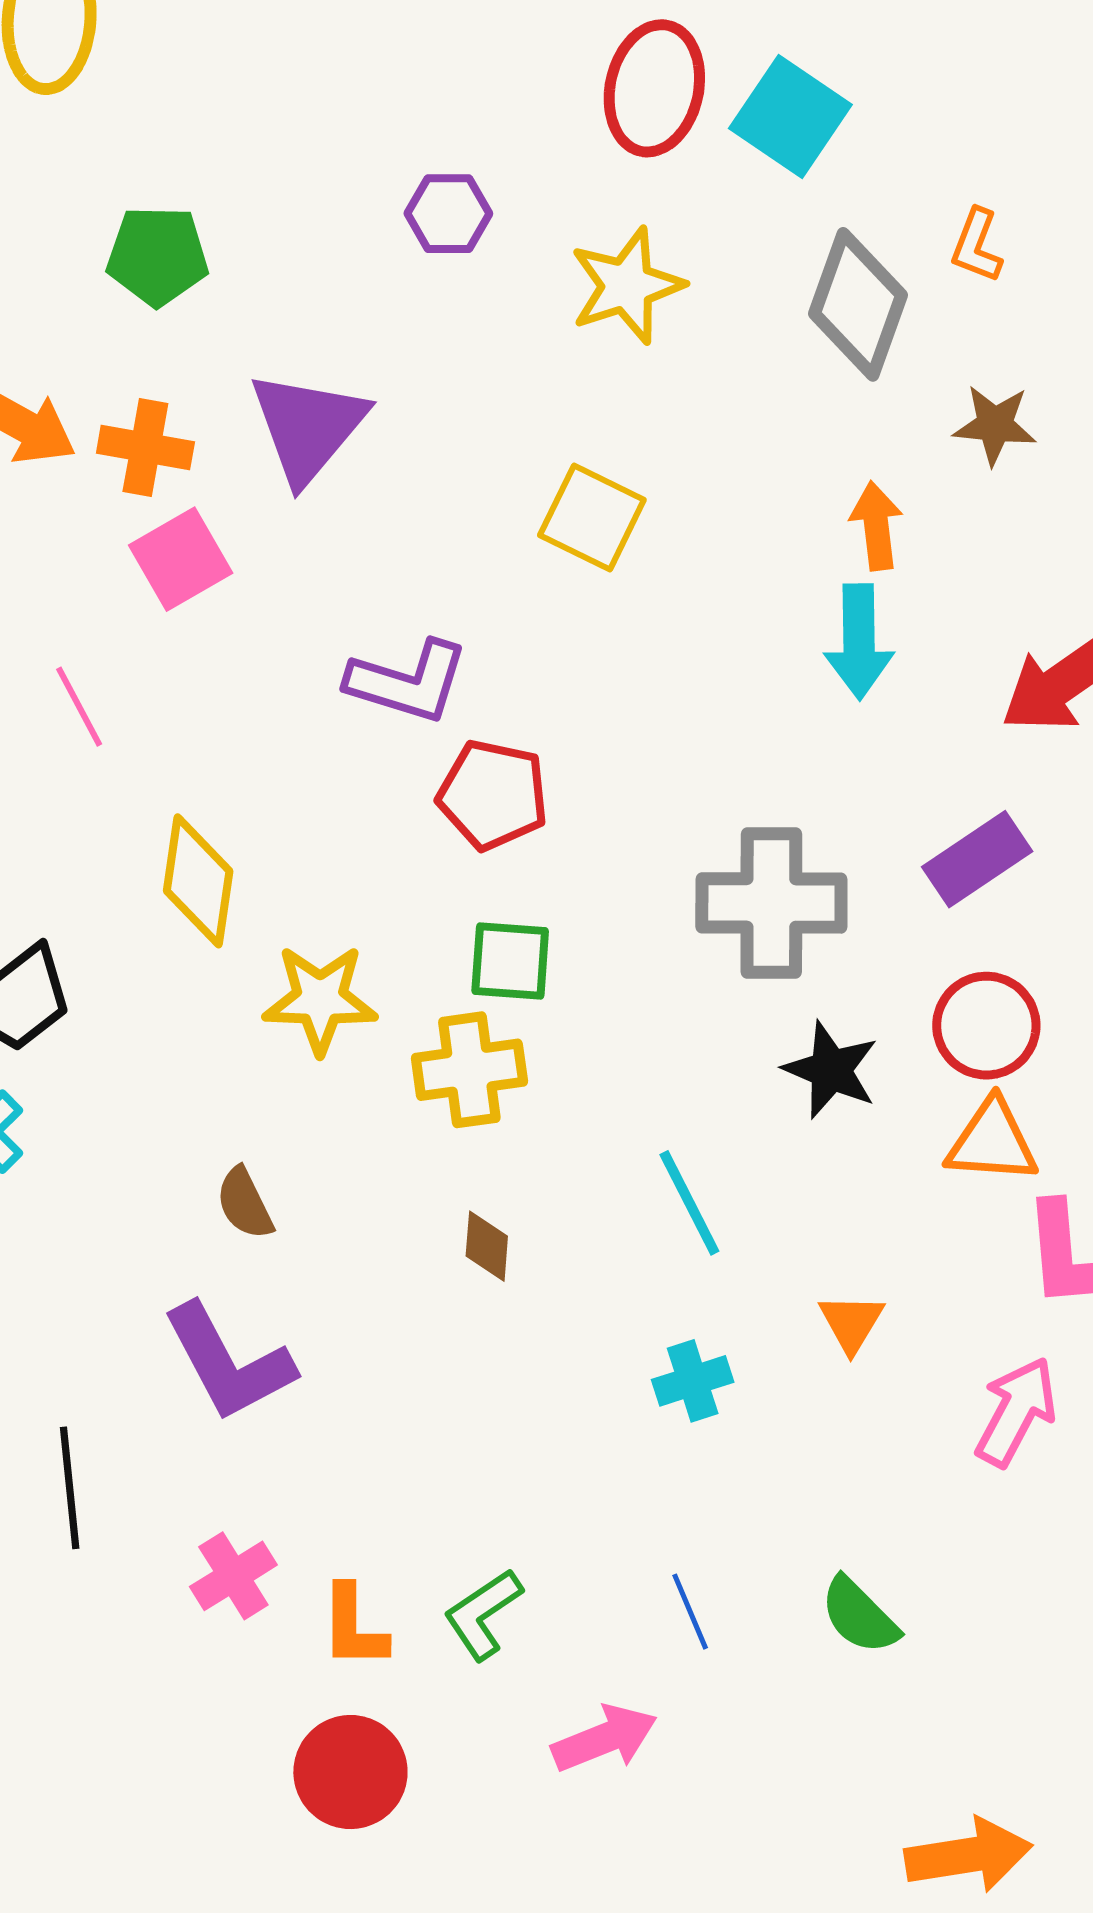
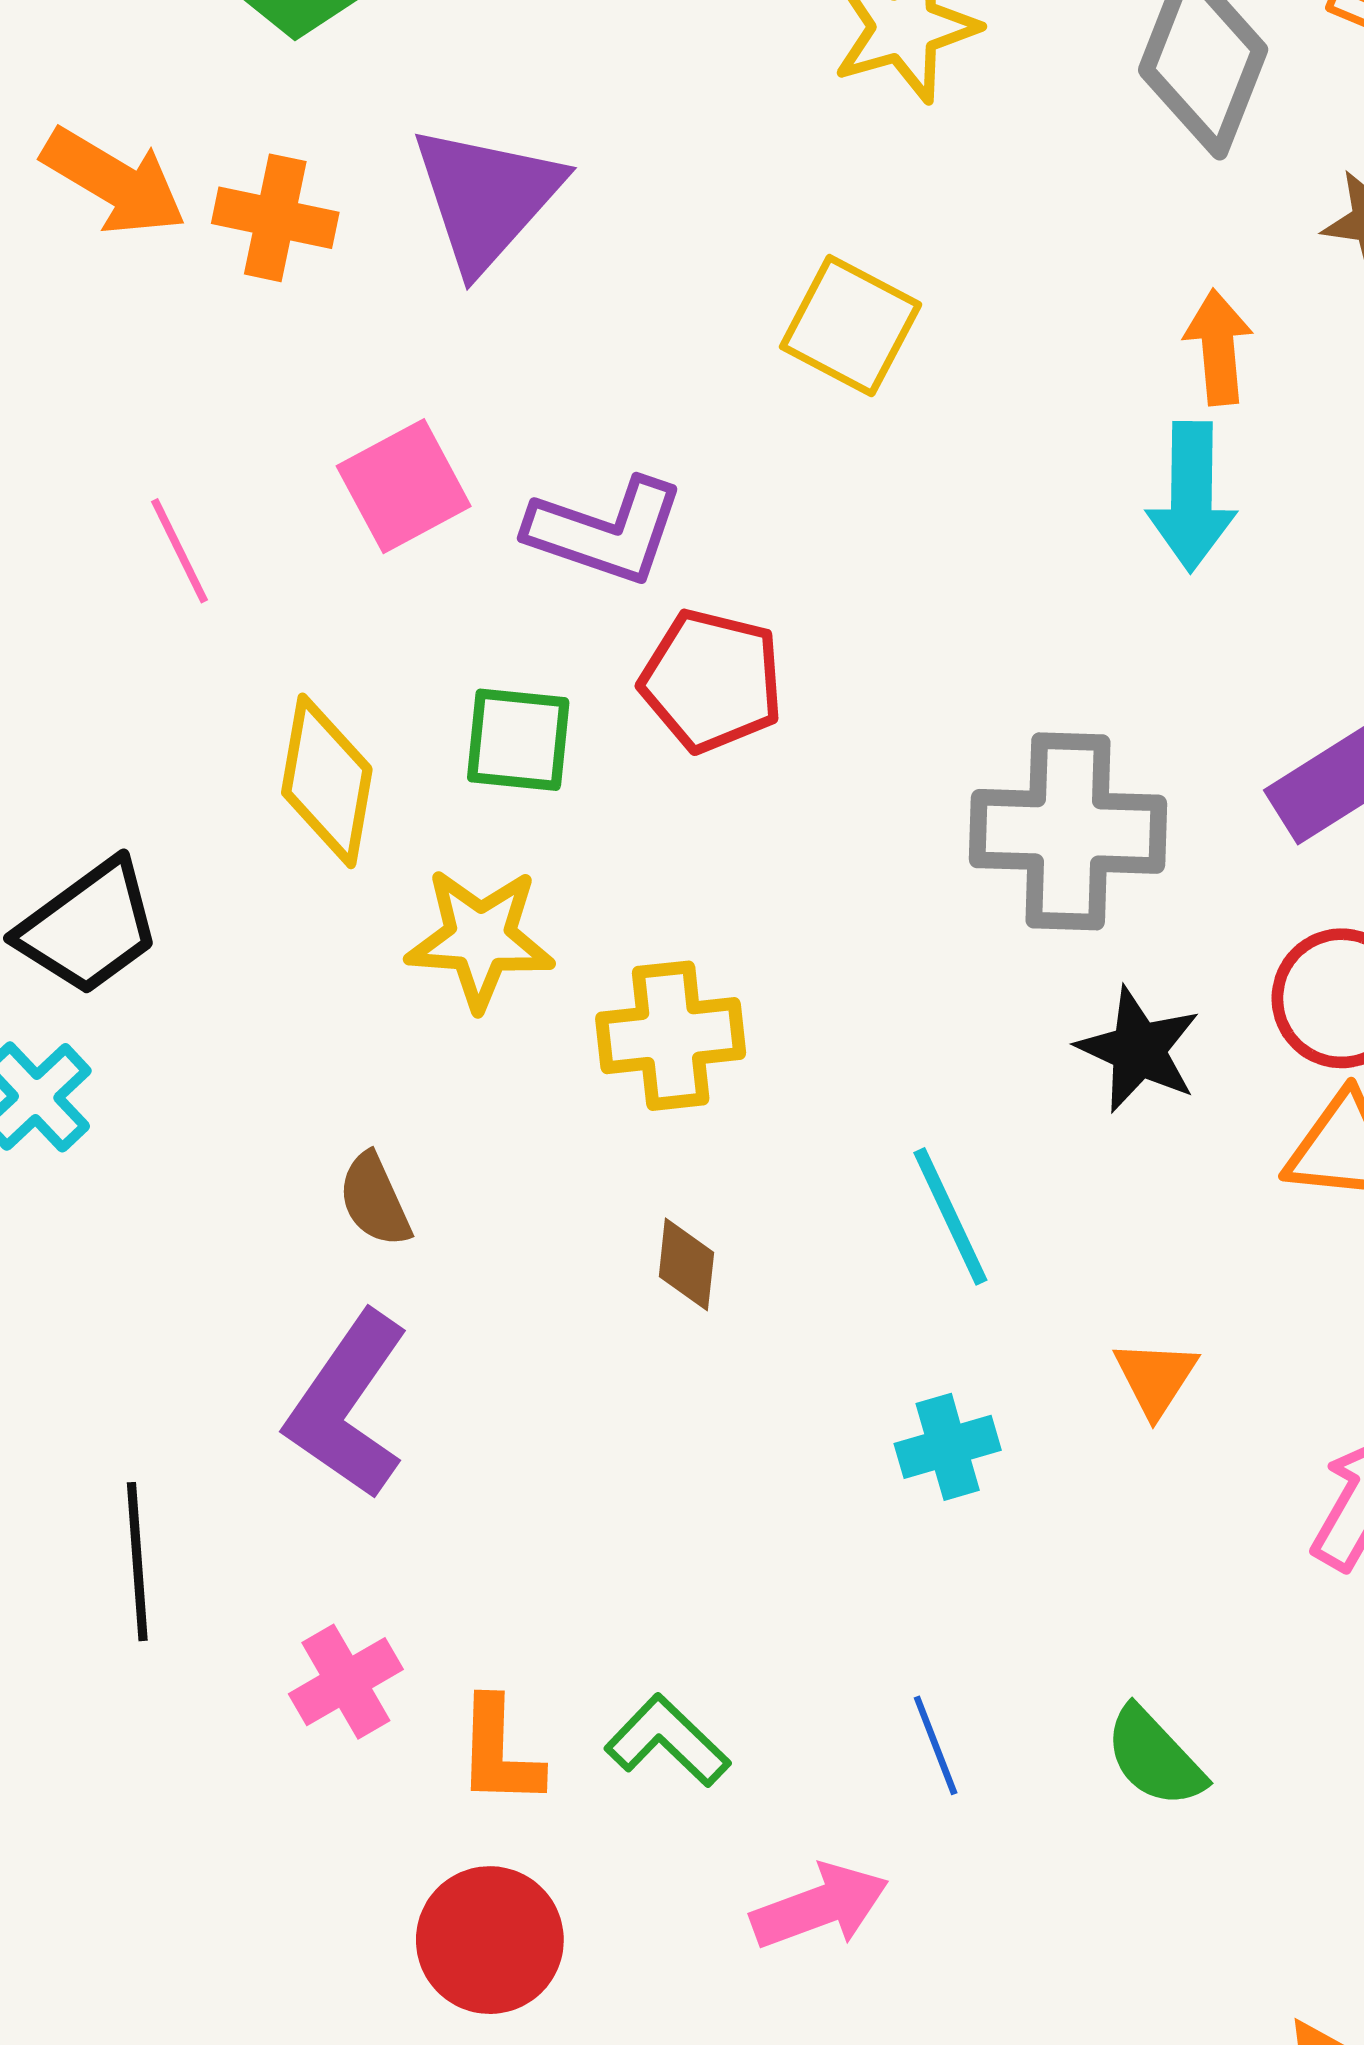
pink square: (181, 559) -> (404, 486), moved
green square: (510, 961) -> (518, 740), moved
purple L-shape: (228, 1363) -> (348, 1405), turned 61
green L-shape: (483, 1614) -> (667, 1741), turned 76

